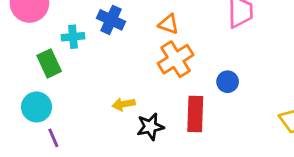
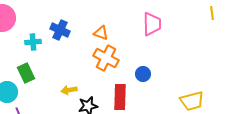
orange cross: (176, 59) -> (106, 58), turned -30
green rectangle: (49, 63) -> (26, 73), moved

